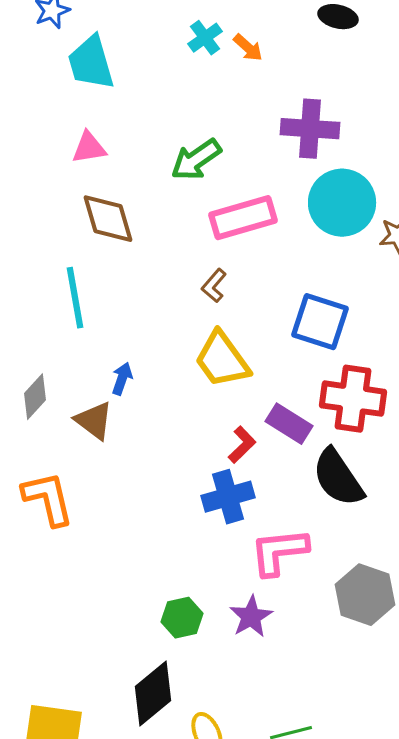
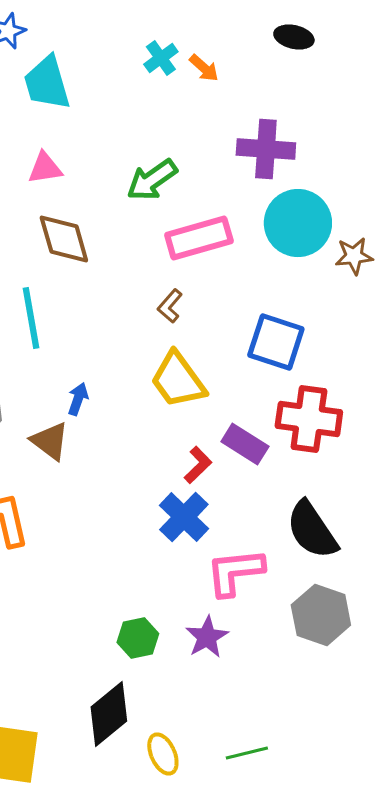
black semicircle: (338, 478) -> (312, 530), moved
blue cross: (228, 497) -> (184, 517), turned -30

